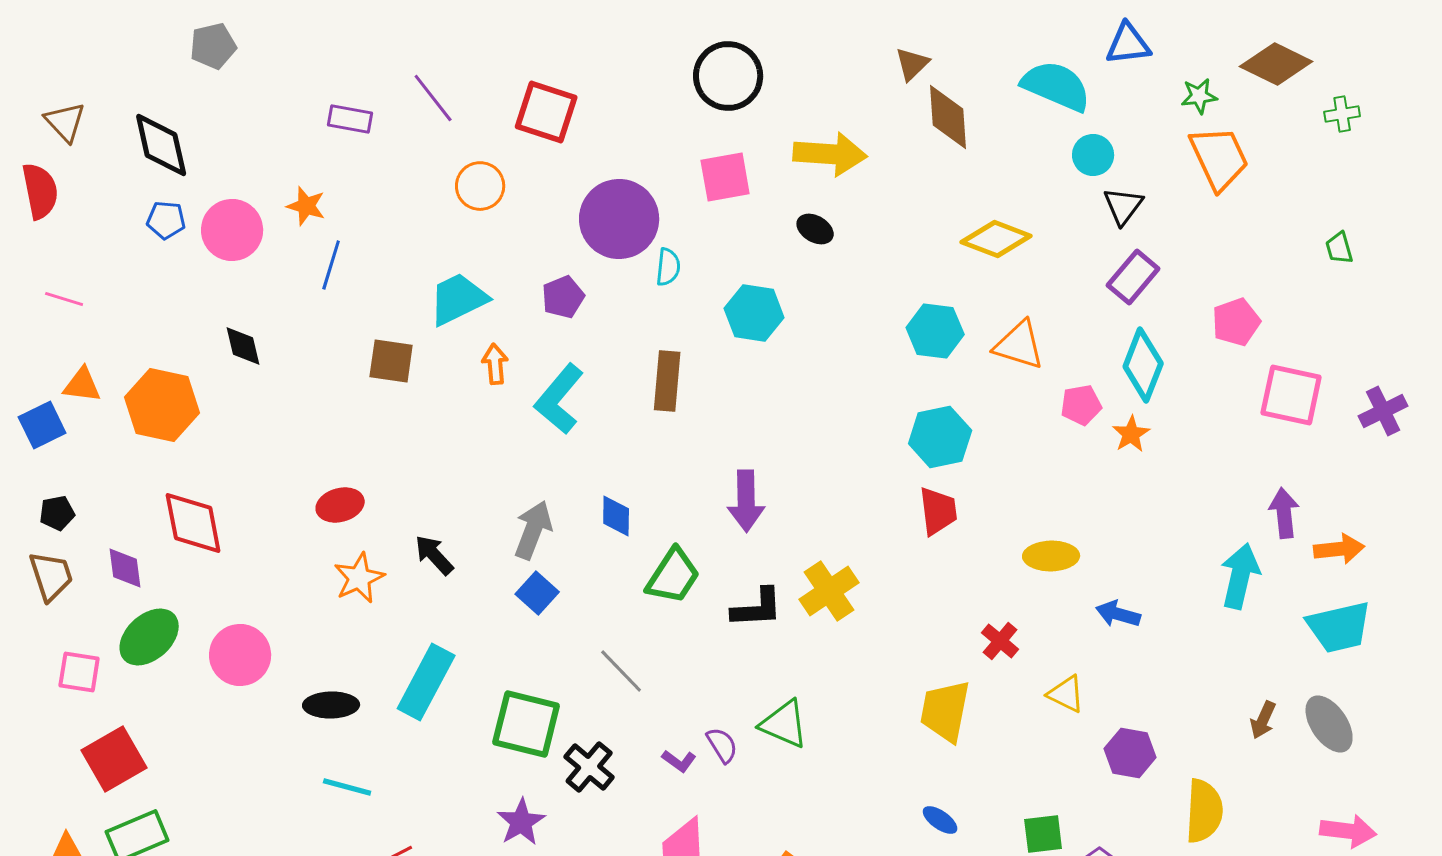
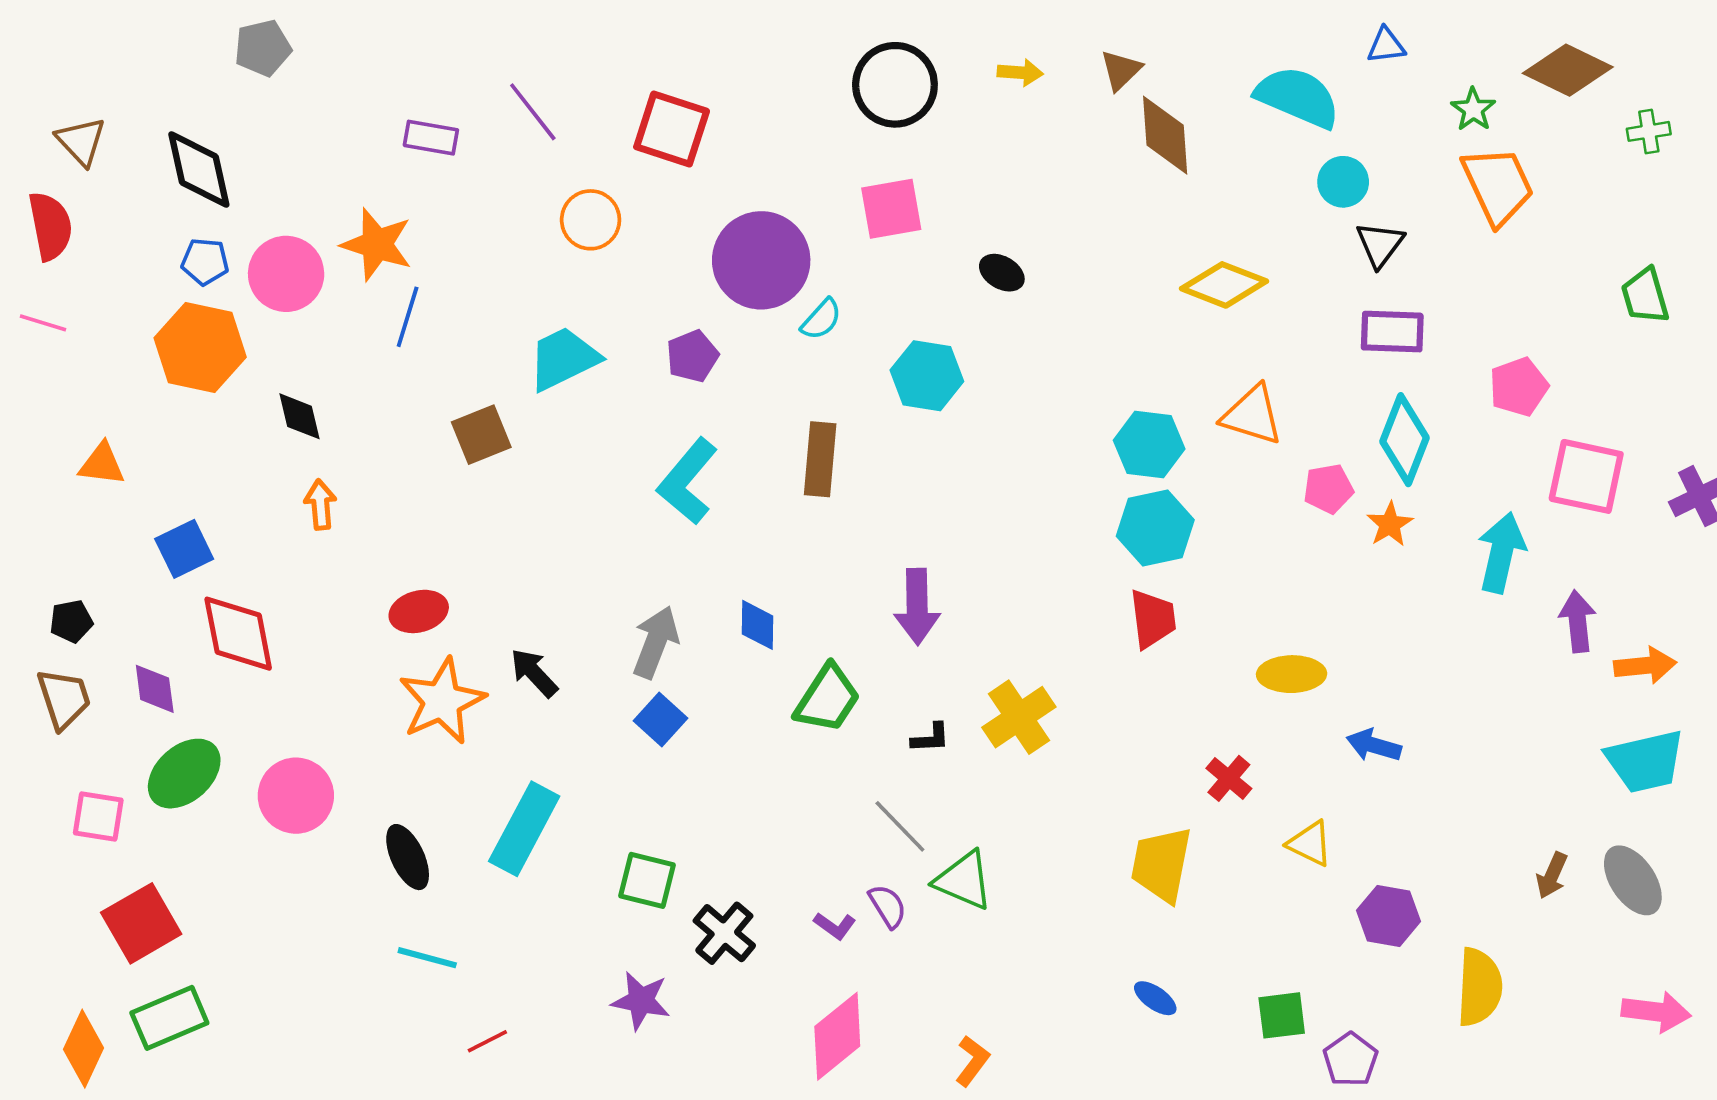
blue triangle: (1128, 44) -> (1386, 46), size x0.7
green star: (1199, 96) -> (1473, 109), turned -30
yellow arrow: (830, 154) -> (1020, 73), moved, size x0.5
orange star: (306, 206) -> (377, 244), size x1.5
green trapezoid: (1339, 248) -> (1645, 296), size x1.4
cyan semicircle: (668, 267) -> (821, 319), turned 36
purple rectangle: (1133, 277) -> (1392, 332), turned 52
pink line: (64, 299) -> (43, 323), moved
cyan hexagon: (935, 331) -> (1149, 445), moved
brown square: (391, 361) -> (481, 435), turned -30
orange arrow: (495, 364) -> (320, 505), moved
orange hexagon: (162, 405) -> (200, 348), moved
blue square: (42, 425) -> (184, 549), moved
cyan arrow: (1240, 576) -> (1501, 553), moved
orange star: (359, 578) -> (442, 701), size x1.4
black L-shape: (757, 608) -> (931, 738), size x0.6
gray line: (621, 671) -> (900, 826), moved
black ellipse: (331, 705) -> (408, 857), turned 66
green square: (526, 724) -> (647, 880), size x0.7
purple star: (521, 822) -> (641, 1001), turned -30

